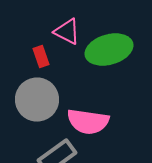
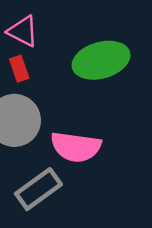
pink triangle: (67, 32) -> (23, 31), moved

